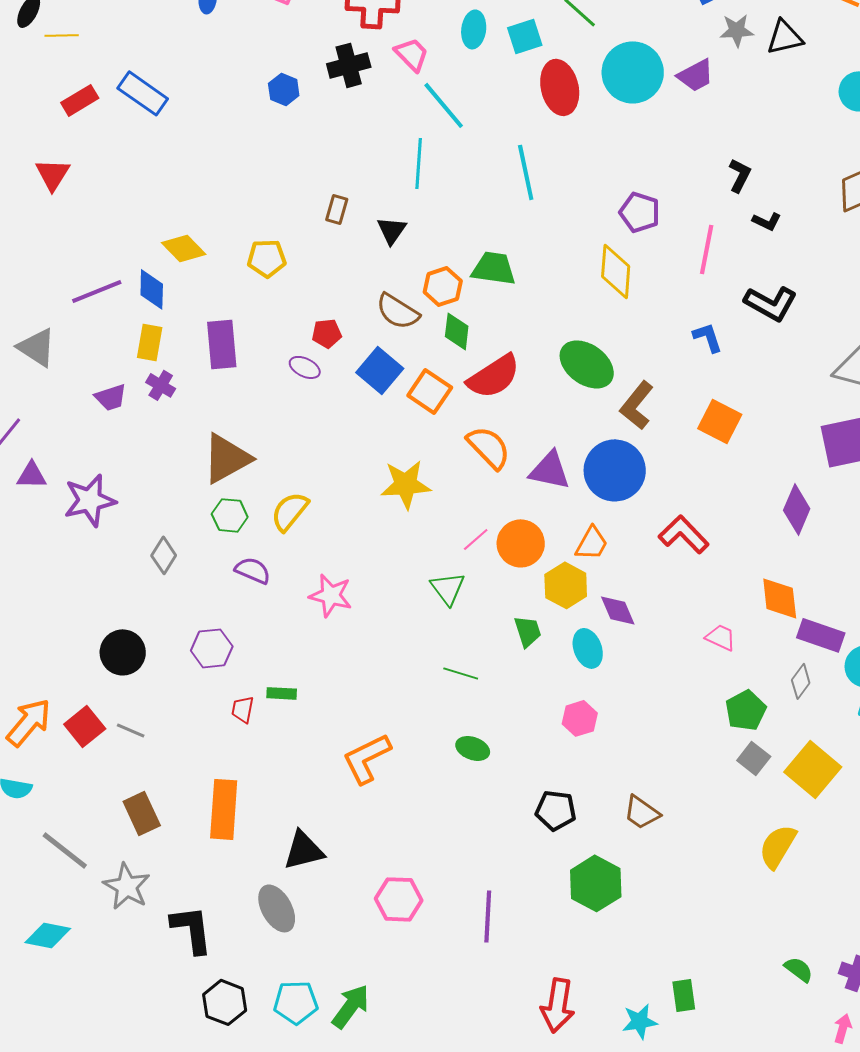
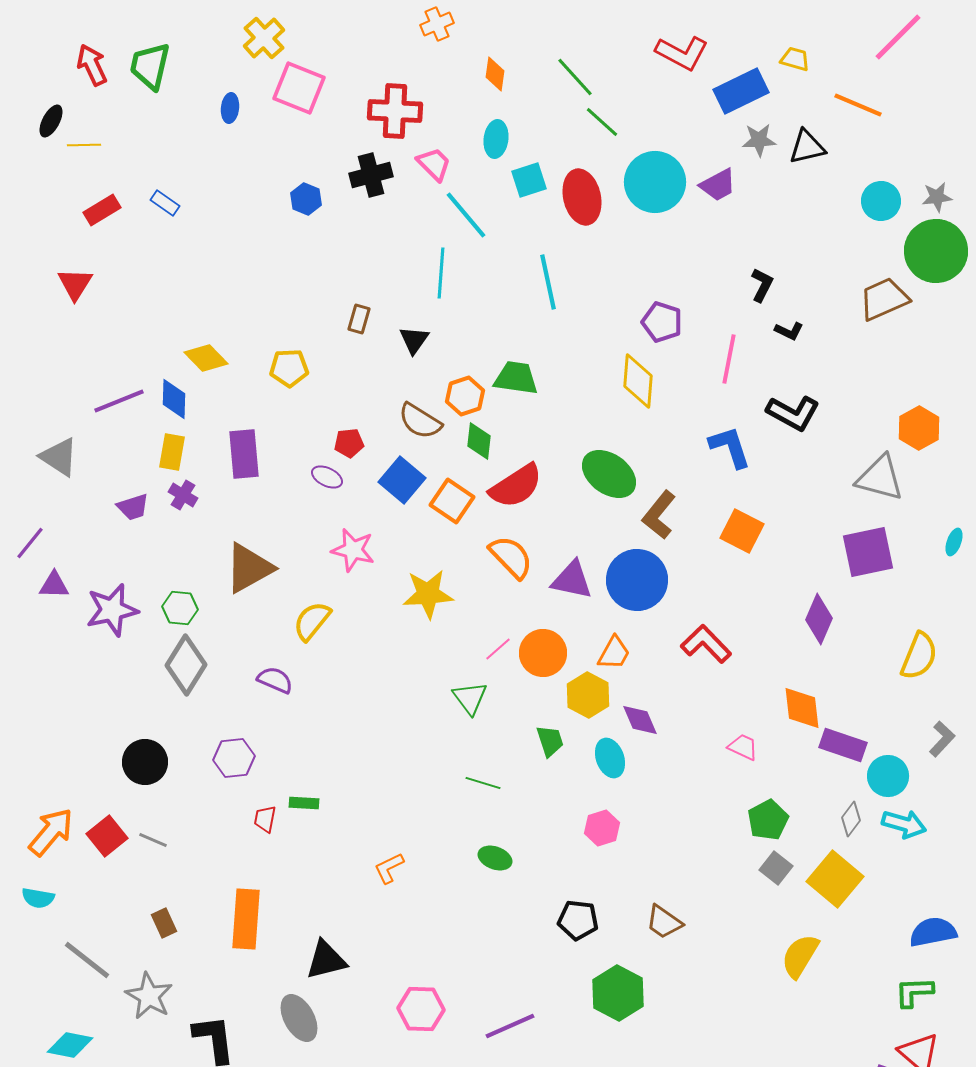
cyan square: (525, 36) -> (529, 180), moved
blue rectangle: (143, 93) -> (165, 203), size x0.6
blue L-shape: (708, 337) -> (730, 447), size x1.4
green hexagon: (230, 515) -> (180, 608), moved
gray diamond: (164, 555) -> (186, 665), size x1.6
pink star: (331, 595) -> (353, 550), moved
gray diamond: (801, 681) -> (851, 819), moved
orange L-shape: (367, 758) -> (389, 868), size x0.6
brown rectangle: (142, 813) -> (164, 923), size x0.7
purple line: (488, 916) -> (510, 1026), turned 63

